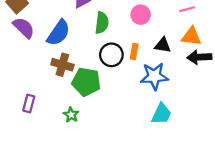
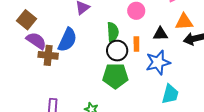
green semicircle: (102, 23) -> (113, 32), moved
brown cross: (62, 65) -> (48, 55), moved
green pentagon: (86, 82) -> (115, 76), moved

